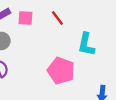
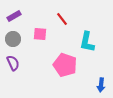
pink square: (25, 18) -> (40, 34), moved

